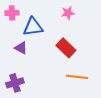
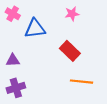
pink cross: (12, 13) -> (13, 14), turned 32
purple triangle: (21, 48) -> (13, 60), moved, turned -32

